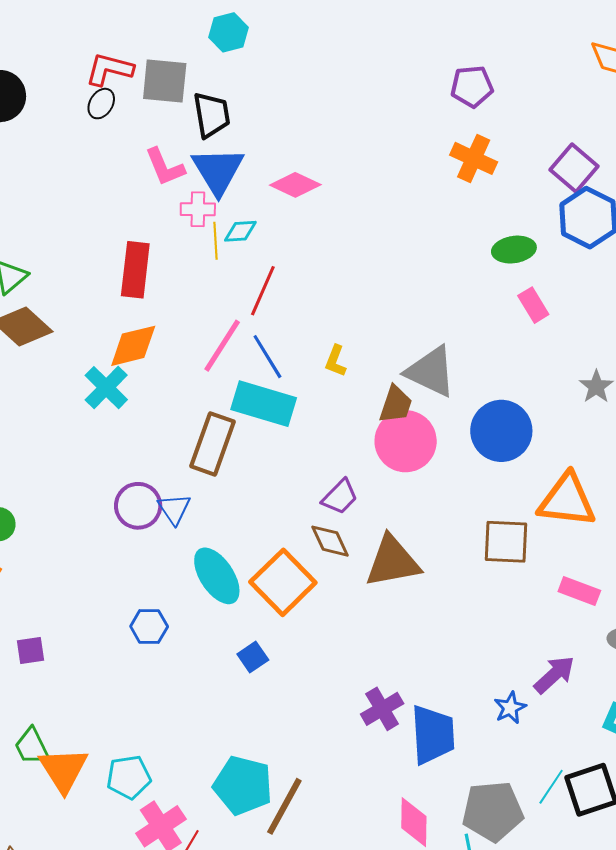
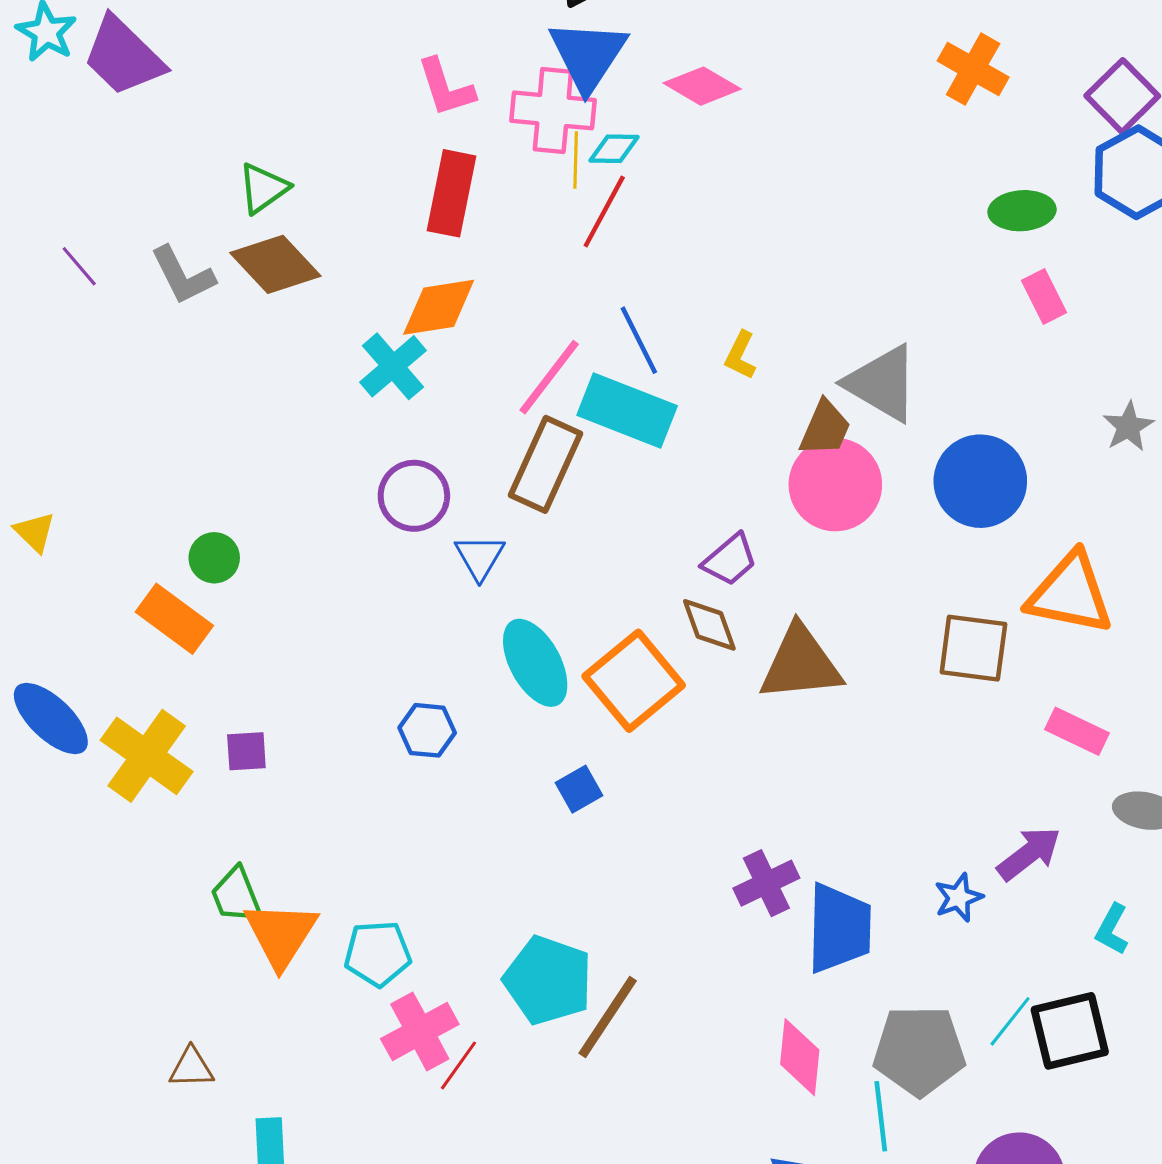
pink L-shape: (165, 167) -> (446, 87), moved
pink cross: (198, 209) -> (553, 110), size x1.6
red line: (263, 291) -> (604, 211), moved
pink line: (222, 346) -> (549, 377), moved
purple circle: (138, 506) -> (414, 496), moved

